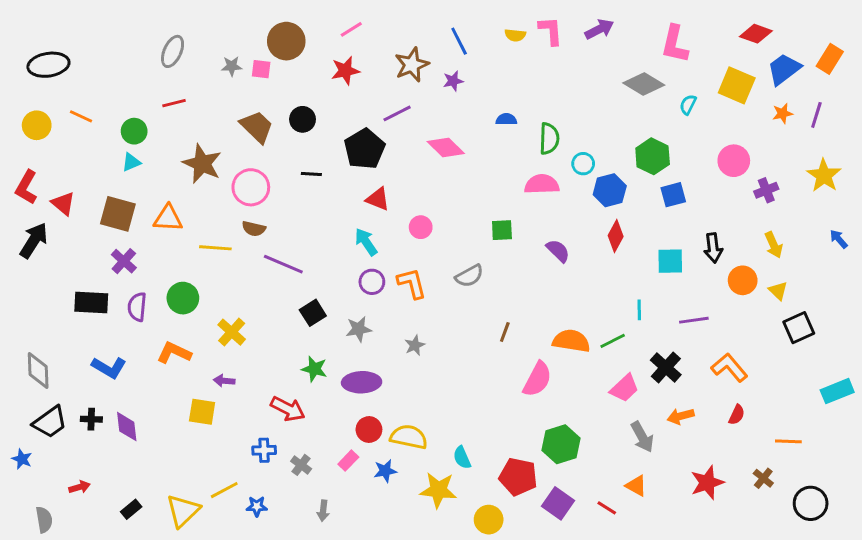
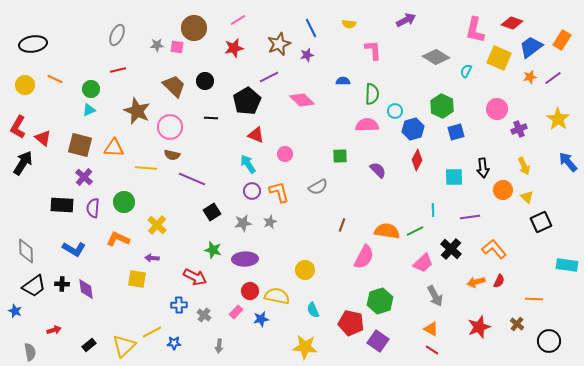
pink L-shape: (551, 31) -> (373, 50), moved
pink L-shape: (675, 44) -> (475, 30), moved
purple line: (816, 115) -> (553, 78), turned 36
blue arrow: (839, 239) -> (568, 162), size x1.5
gray star: (415, 345) -> (270, 222), moved
cyan rectangle: (837, 391) -> (567, 265), turned 30
orange arrow: (681, 416) -> (476, 282), moved
yellow star: (438, 490) -> (305, 347), moved
red line: (607, 508) -> (432, 350), moved
yellow circle: (489, 520) -> (305, 270), moved

